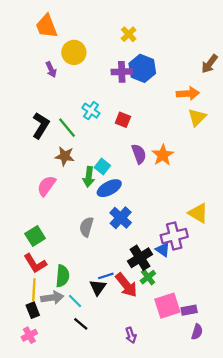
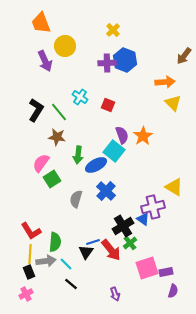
purple arrow: (51, 70) -> (45, 61), size x1.5
yellow triangle: (197, 117) -> (173, 103), turned -30
cyan square: (102, 166) -> (114, 151), moved, size x1.5
green square: (35, 236) -> (52, 179), moved

